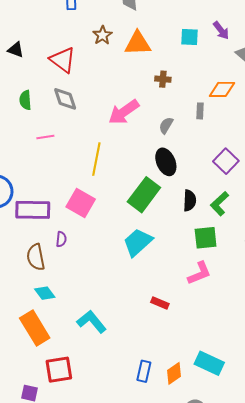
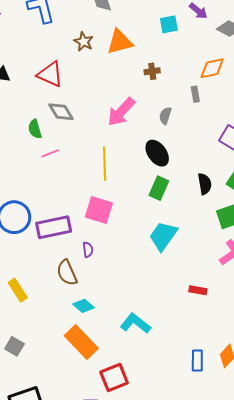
green semicircle: (25, 100) -> (35, 129), moved
black ellipse: (166, 162) -> (157, 153), moved
green rectangle: (144, 195) -> (159, 188), size x0.7

